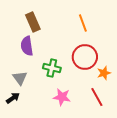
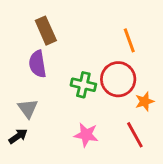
orange line: (83, 23) -> (129, 40), moved
green cross: (52, 68) -> (83, 85), moved

